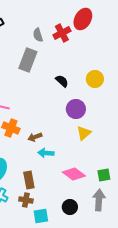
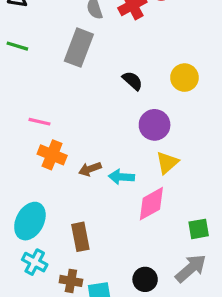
cyan arrow: (46, 153) -> (121, 177), moved
pink diamond: (74, 174) -> (151, 204), moved, turned -65
brown cross: (26, 200) -> (71, 281), moved
gray arrow: (99, 200) -> (191, 268), turned 45

